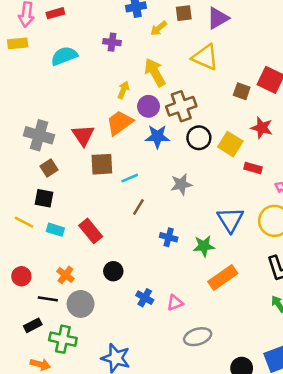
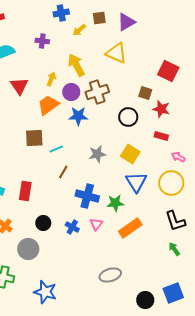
brown square: (242, 91) -> (145, 93), moved
red triangle: (83, 135) -> (19, 86), moved
black circle: (199, 138) -> (128, 117), moved
yellow square: (230, 144) -> (130, 154), moved
red rectangle: (253, 168) -> (161, 136), moved
red rectangle: (91, 231) -> (25, 191), turned 48
blue cross: (169, 237) -> (87, 196), size x1.6
blue cross: (145, 298) -> (72, 227), moved
pink triangle: (175, 303) -> (96, 224), moved, turned -32
gray circle: (81, 304) -> (28, 249), moved

